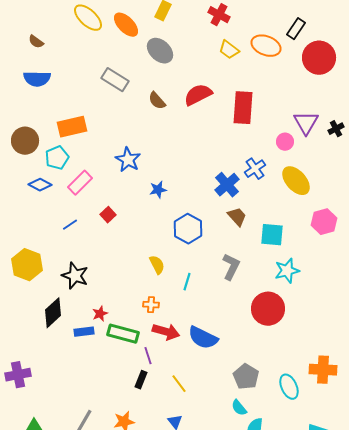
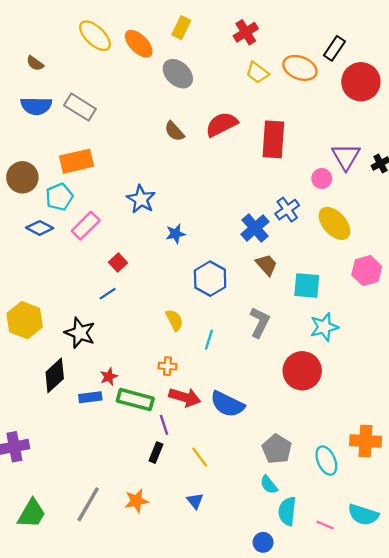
red cross: (219, 15) -> (246, 32), turned 30
gray rectangle: (115, 80) -> (80, 107), moved
blue line: (70, 225) -> (108, 294), moved

